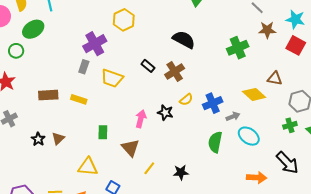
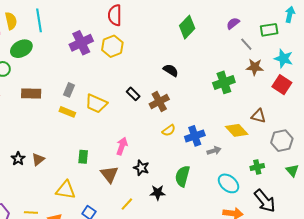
black semicircle: (184, 40) -> (171, 70), size x0.7
purple cross: (95, 44) -> (81, 43), moved
brown rectangle: (48, 95) -> (31, 94), moved
yellow rectangle: (79, 99) -> (67, 112), moved
black star: (165, 113) -> (141, 168), moved
green cross: (290, 125) -> (257, 167), moved
cyan ellipse: (249, 136) -> (229, 183), moved
green semicircle: (215, 142) -> (182, 176), moved
yellow line: (149, 168) -> (127, 204), moved
black star: (181, 172) -> (158, 193), moved

